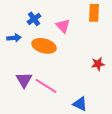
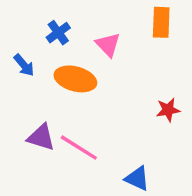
blue arrow: (14, 38) -> (24, 65), turned 56
purple triangle: (24, 80) -> (41, 137), turned -42

